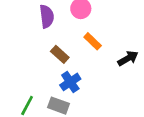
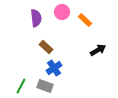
orange rectangle: (93, 41) -> (85, 20), moved

